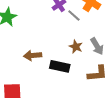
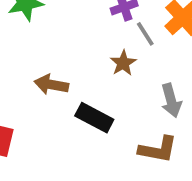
brown star: (76, 47) -> (123, 63), moved

